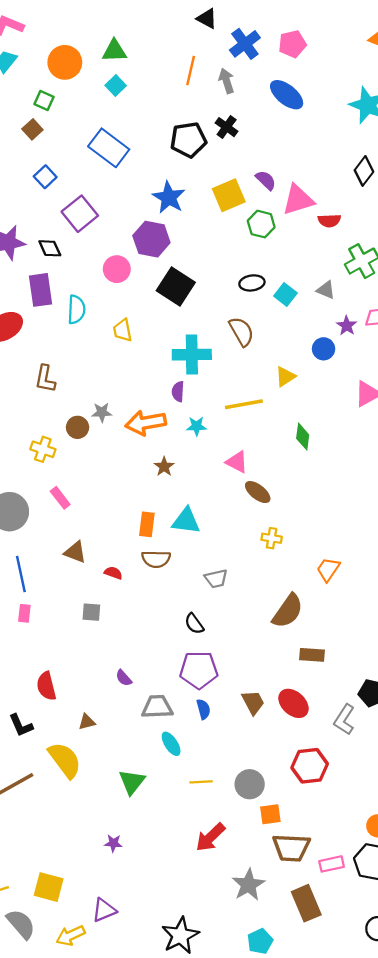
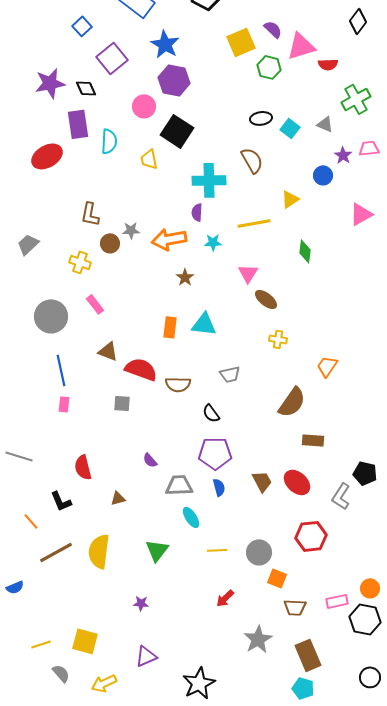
blue star: (169, 198) -> (165, 44), moved
black square: (176, 286) -> (177, 131), moved
brown L-shape: (45, 379) -> (90, 214), moved
pink triangle: (237, 462) -> (248, 273), turned 35
brown semicircle: (156, 559) -> (178, 384), moved
red semicircle: (113, 573) -> (141, 369), size x2.0
yellow semicircle: (65, 760) -> (99, 551), moved, turned -136
orange square: (270, 814) -> (277, 578), turned 30
red arrow: (210, 837) -> (225, 598), size x0.7
brown trapezoid: (291, 848) -> (295, 607), size x0.7
pink rectangle: (332, 864) -> (337, 601), moved
purple triangle: (104, 910) -> (146, 656), moved
gray semicircle: (21, 924) -> (61, 673), size x0.7
cyan pentagon: (260, 941) -> (303, 688), moved, turned -30

